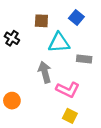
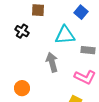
brown square: (41, 21) -> (38, 10), moved
pink L-shape: (68, 90) -> (85, 77), moved

